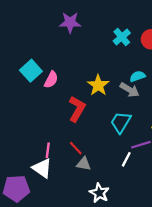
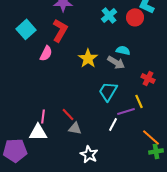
cyan square: (31, 71) -> (26, 29), moved
cyan semicircle: (137, 76) -> (123, 50), turned 32
red L-shape: (77, 109) -> (60, 30), moved
white triangle: (42, 168) -> (38, 132), turned -36

